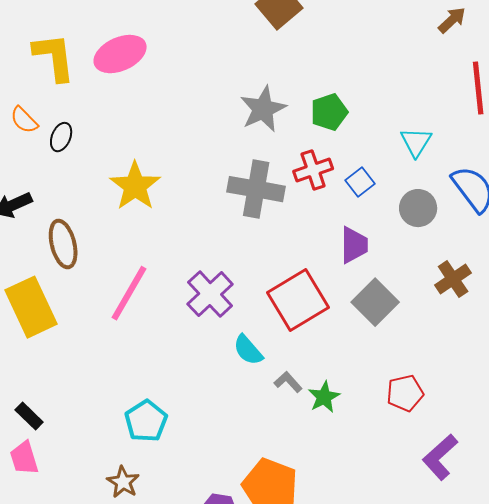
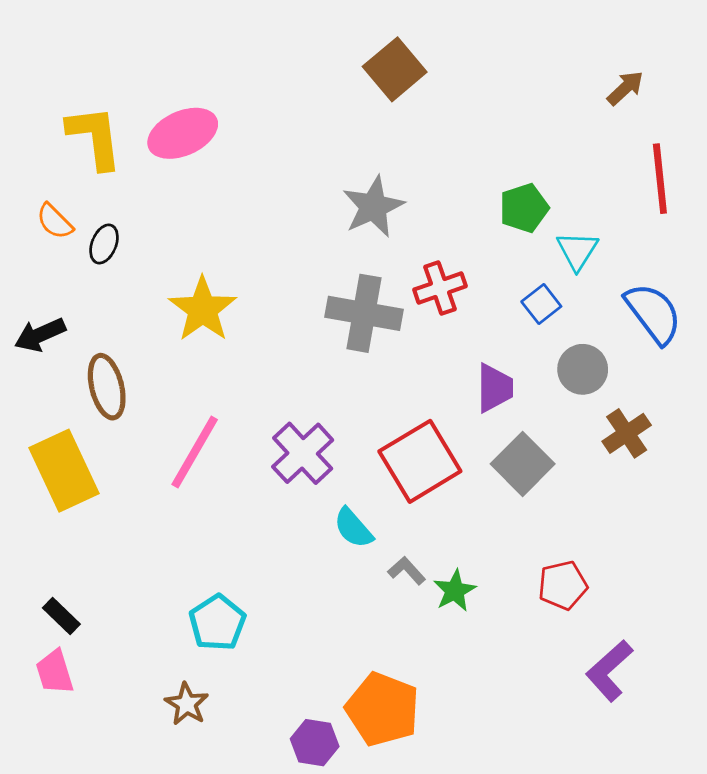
green pentagon: (329, 112) -> (524, 208), moved
blue square: (360, 182) -> (541, 304), moved
gray circle: (418, 208) -> (583, 369), moved

